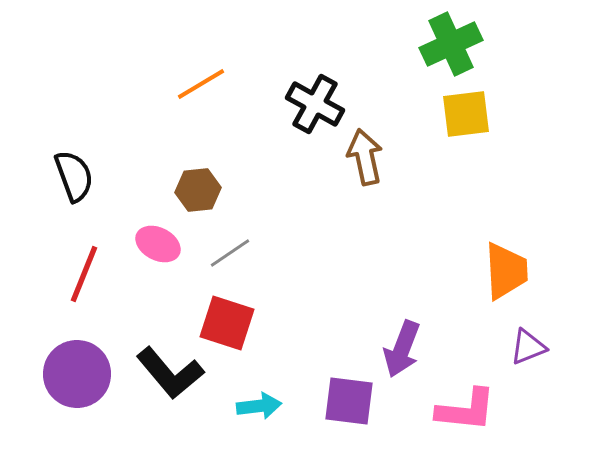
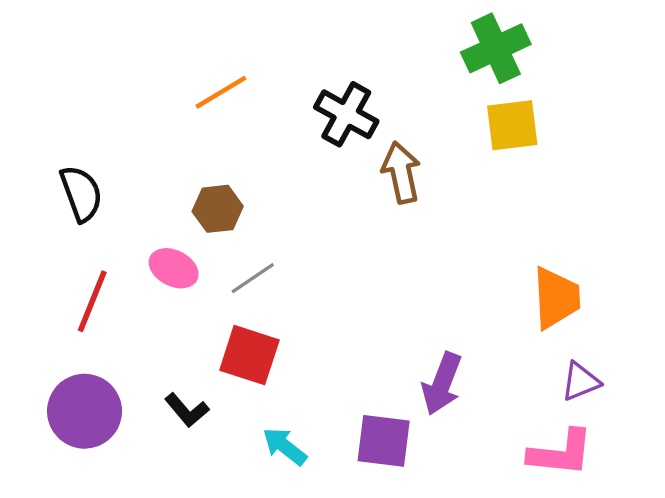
black L-shape: (170, 373) -> (187, 410), size x0.6
cyan arrow: (259, 406) -> (285, 446), turned -135
pink L-shape: (466, 410) -> (561, 453), moved

